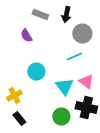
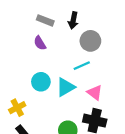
purple semicircle: (26, 36) -> (40, 43), moved
cyan triangle: (64, 87) -> (66, 87), moved, turned 36

